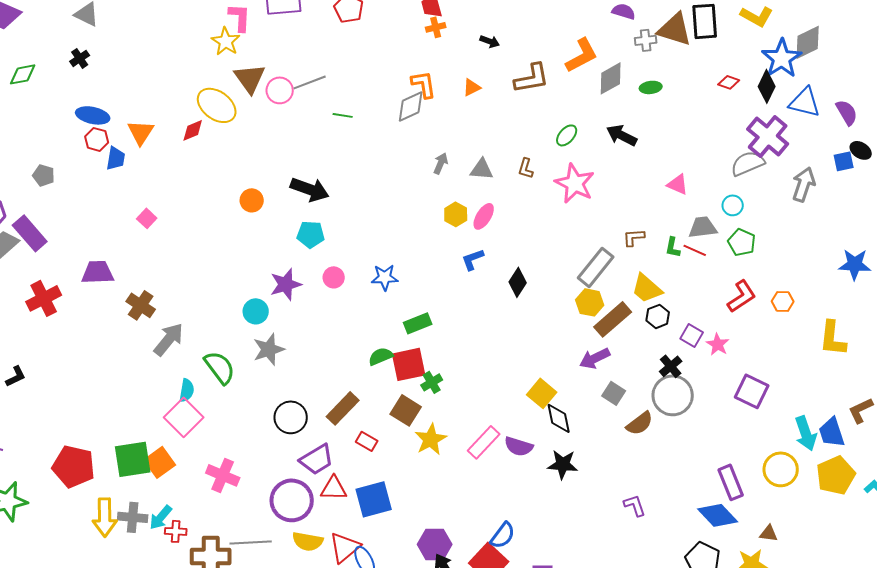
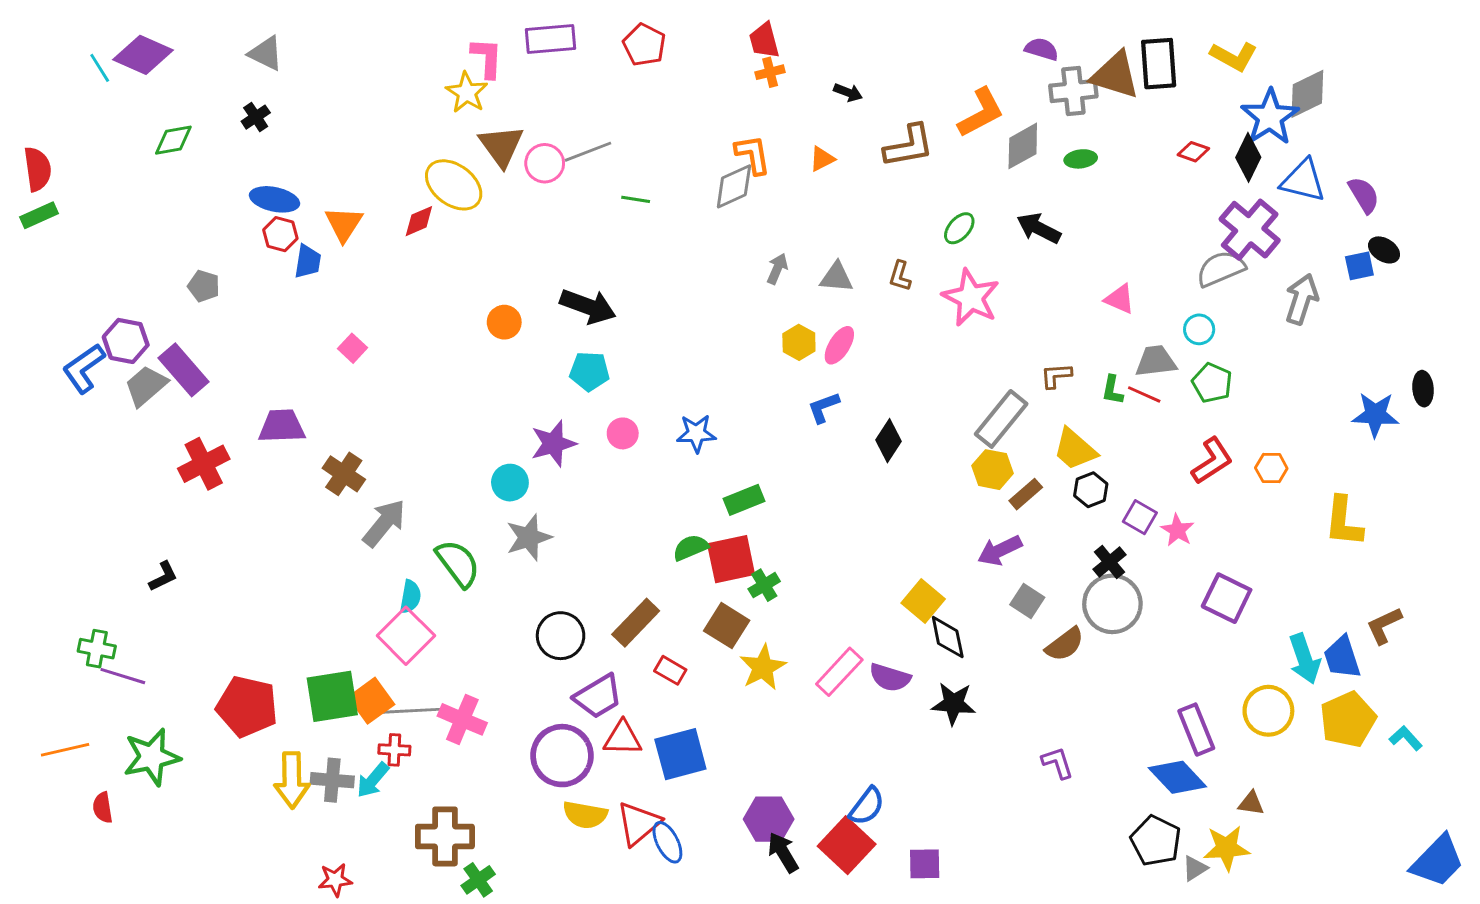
gray cross: (646, 40) -> (1073, 91), size x1.5
brown rectangle: (613, 319) -> (1026, 494), size x0.6
red cross: (176, 531) -> (394, 750), moved
gray line: (251, 542) -> (410, 711), moved

